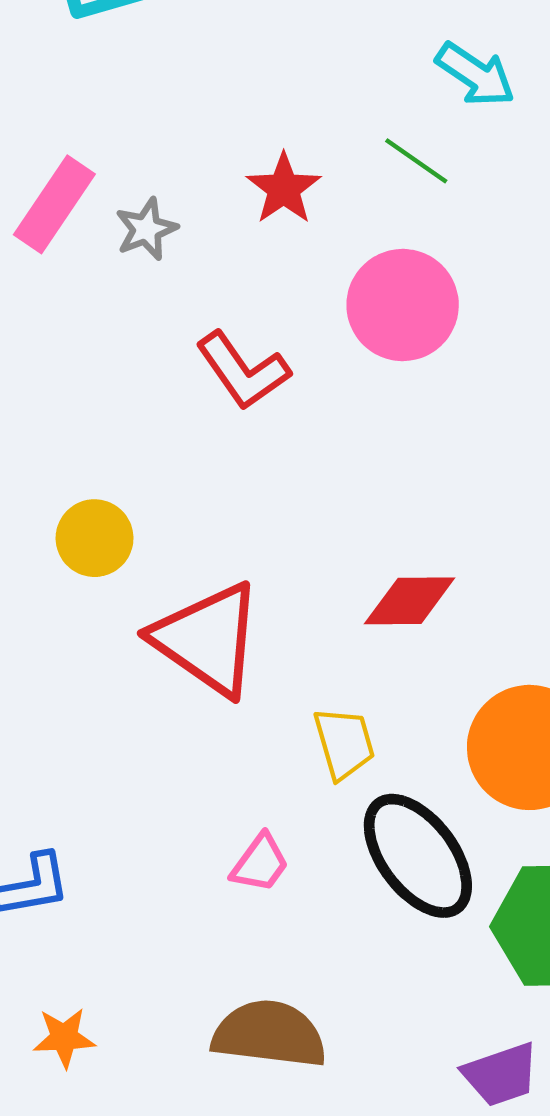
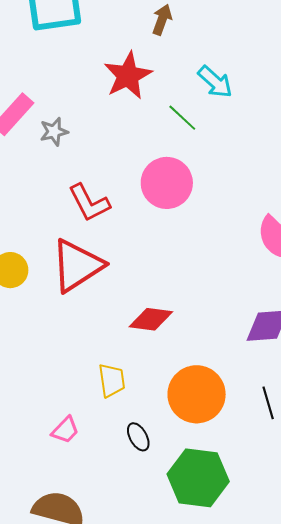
red star: (284, 189) -> (128, 76), moved, size x1.4
red triangle: (208, 639) -> (77, 266), moved, turned 44
black ellipse: (418, 856) -> (138, 437), size x0.5

